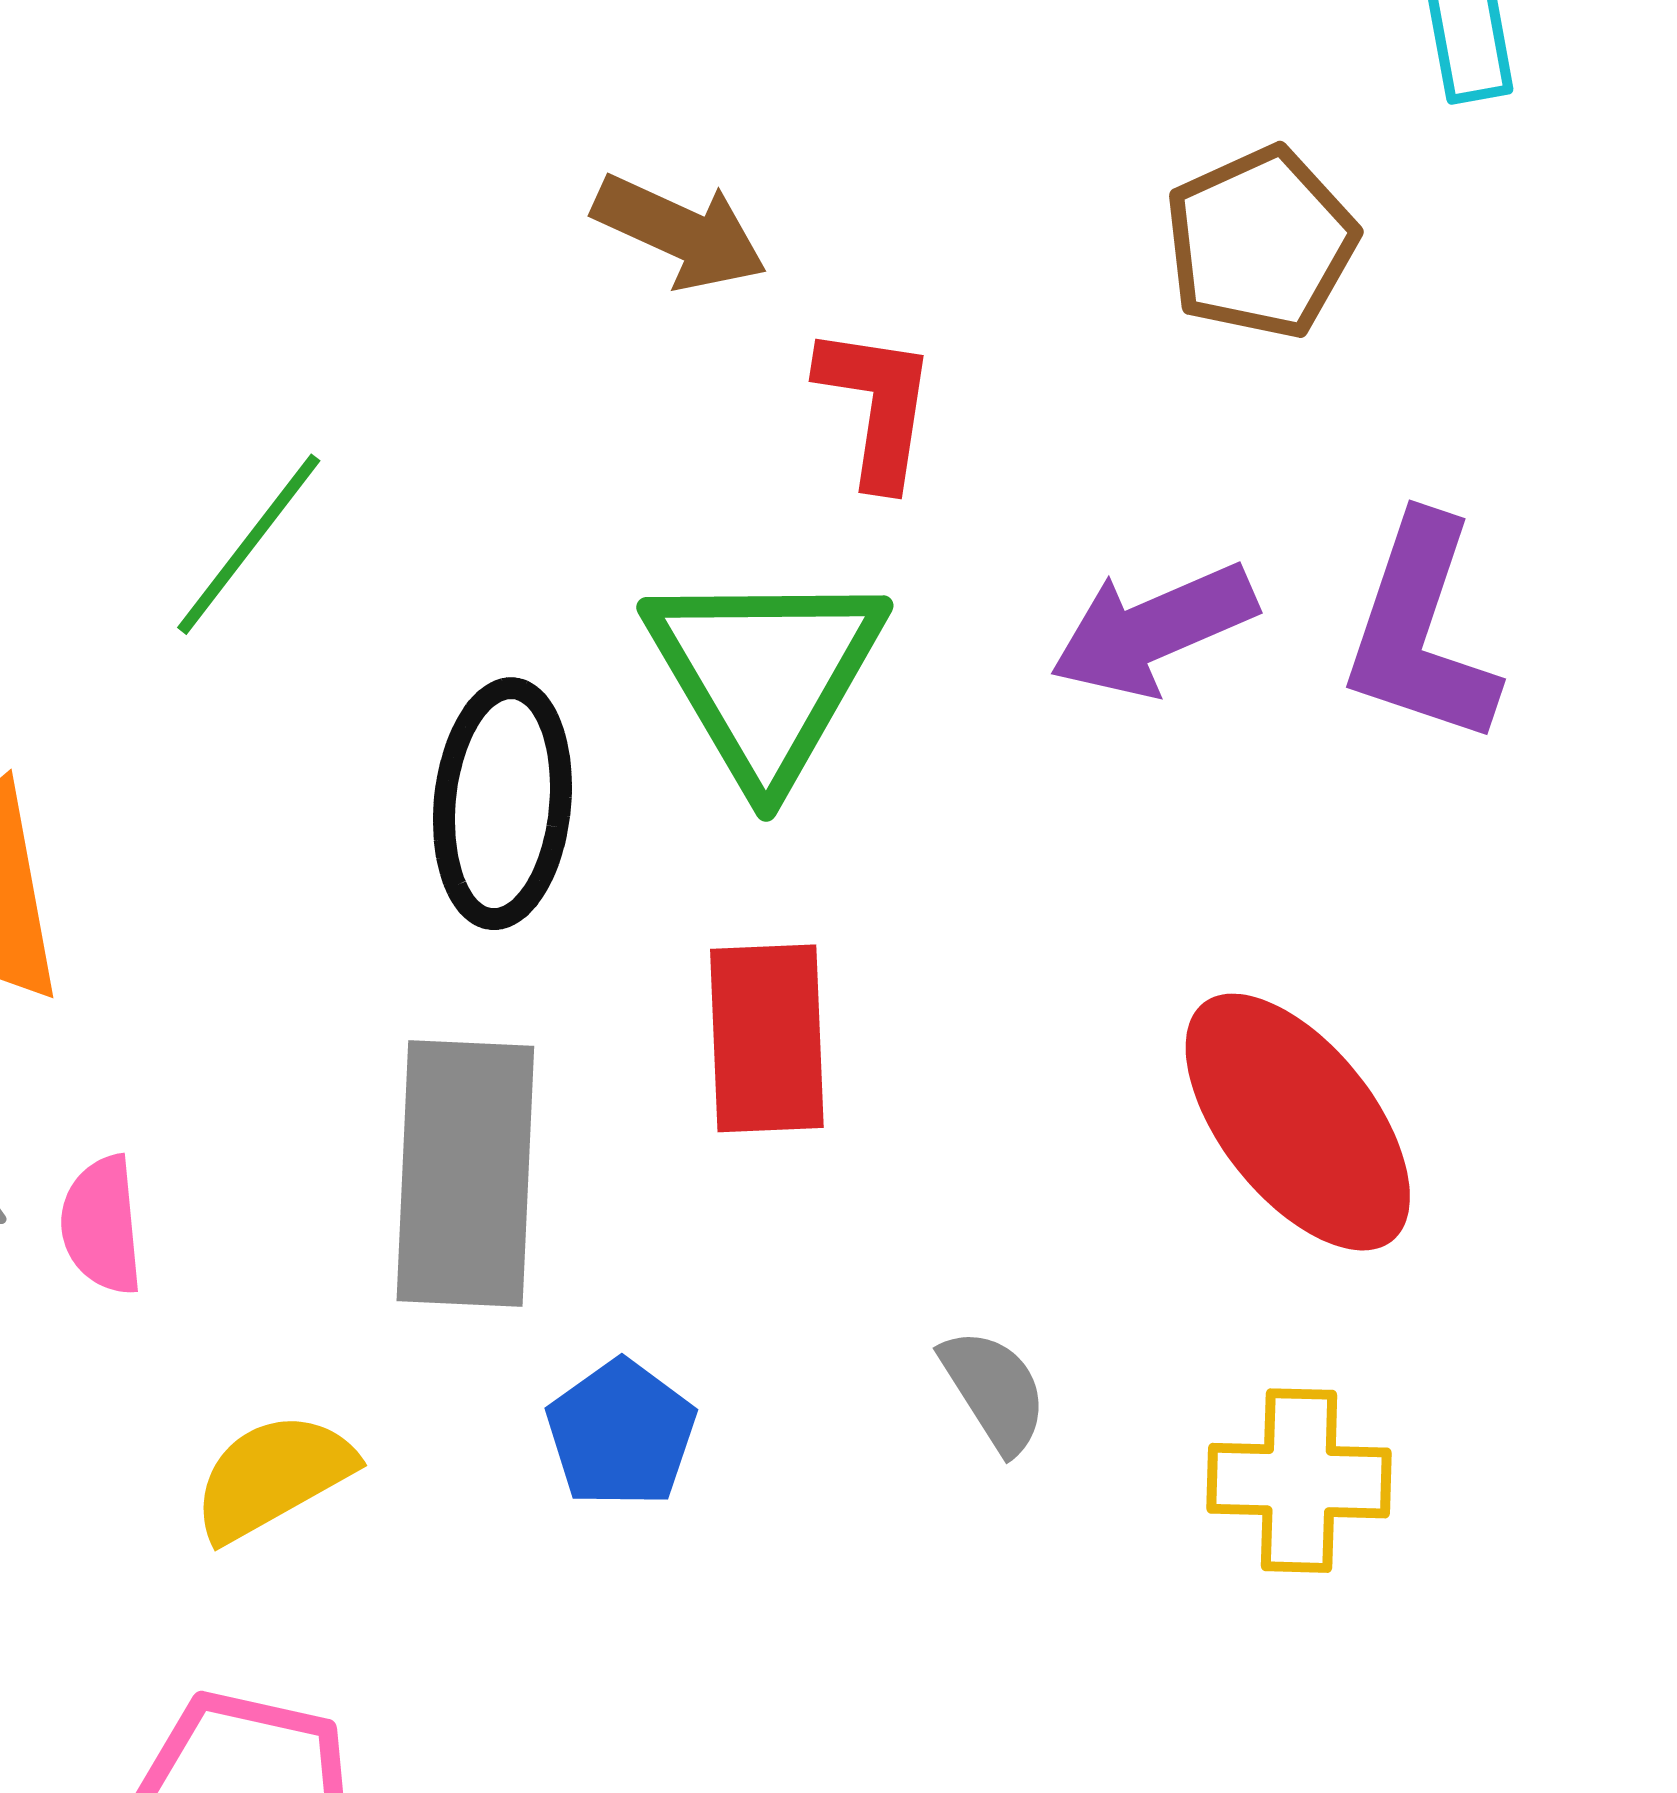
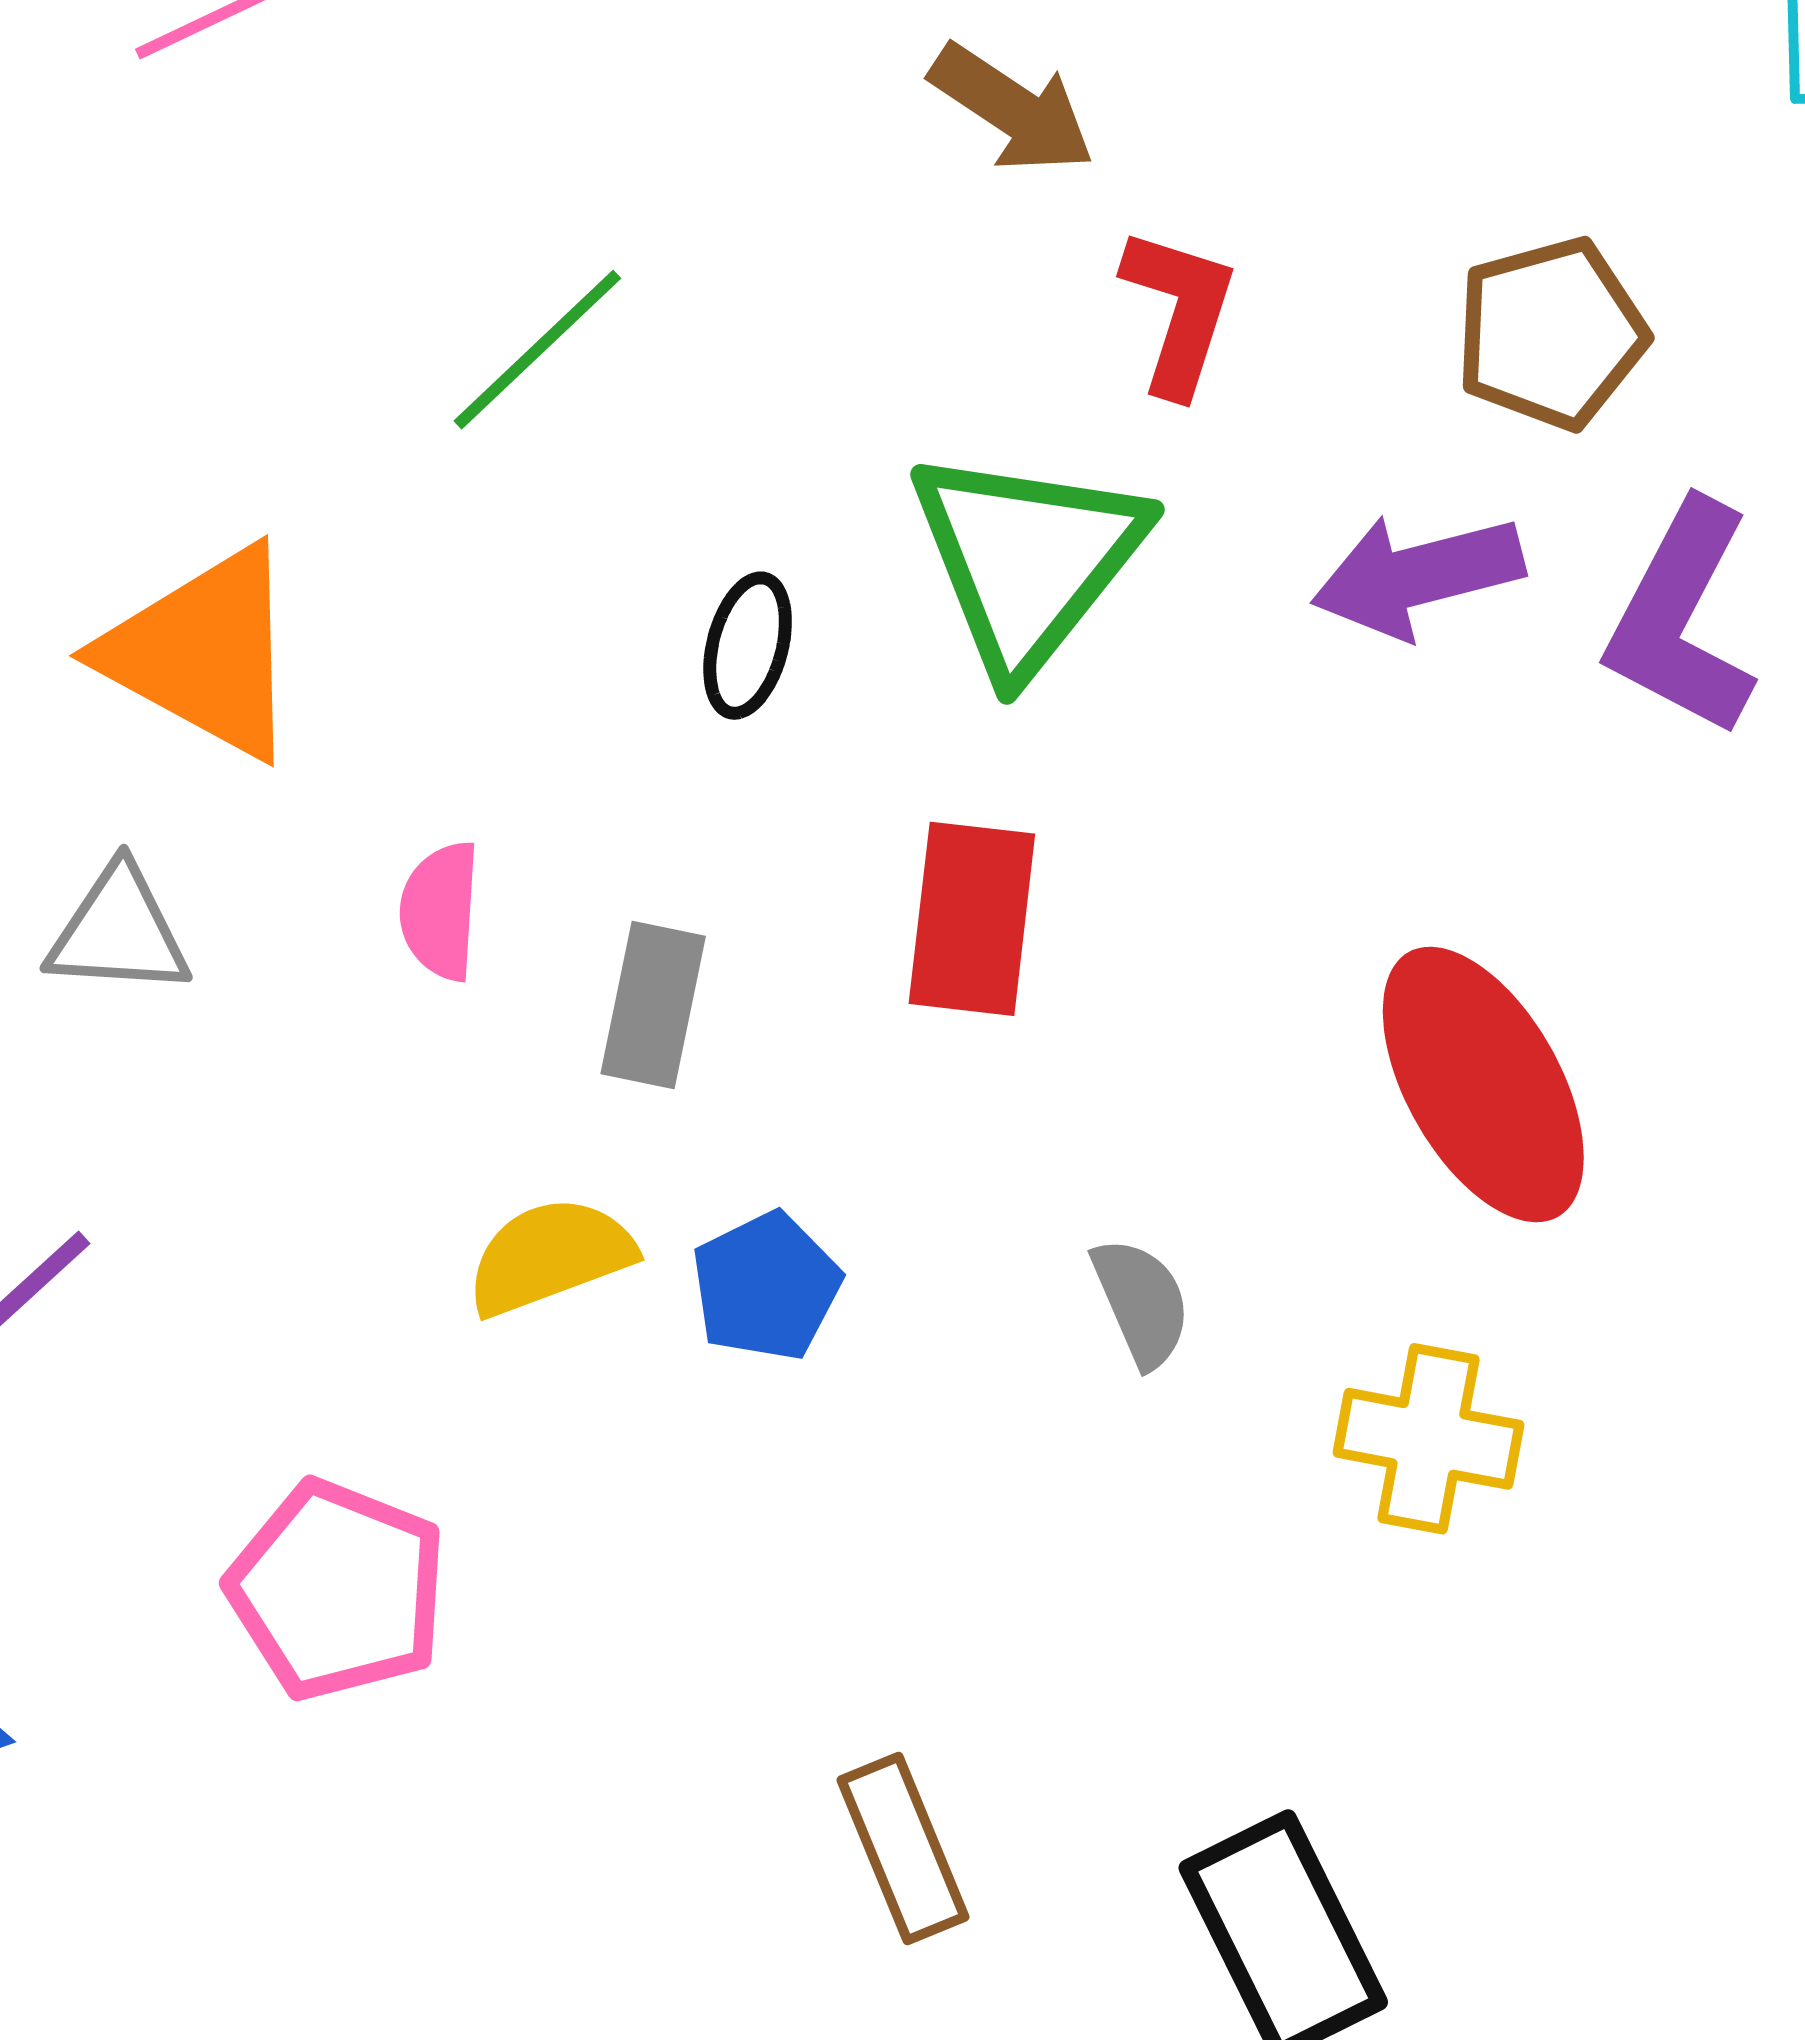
brown pentagon: (1261, 243) -> (1551, 333), moved
black ellipse: (502, 804) -> (748, 646), size x0.6
gray rectangle: (465, 1173) -> (653, 1005), size x0.6
pink semicircle: (102, 1225) -> (440, 911), moved
yellow semicircle: (273, 1476) -> (550, 1256), moved

